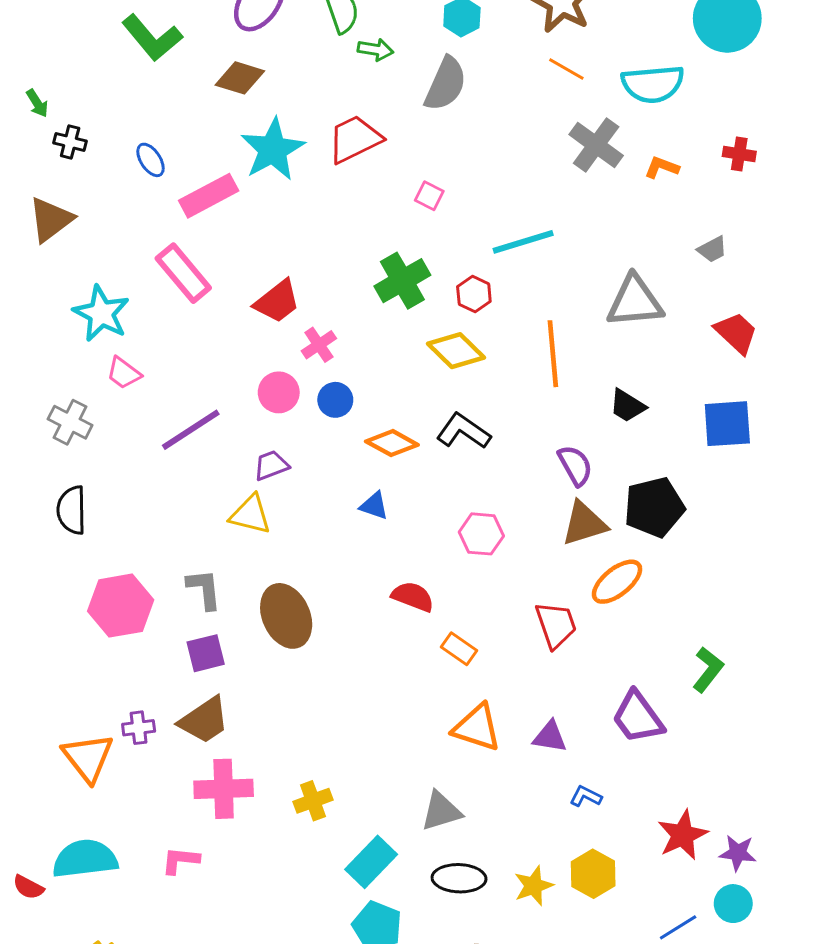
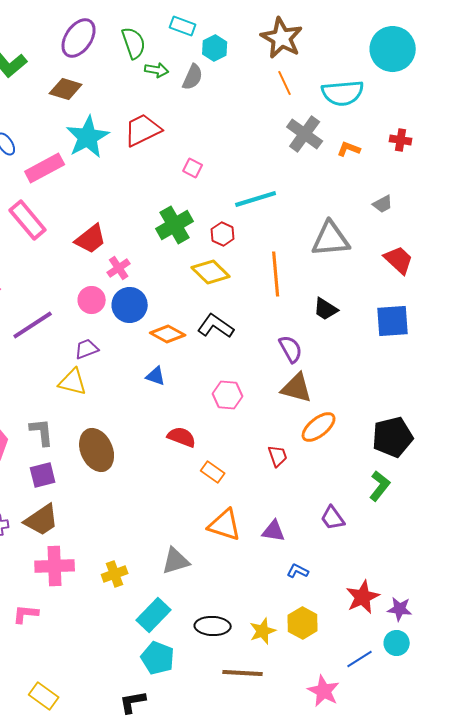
orange line: (566, 69) -> (285, 83), turned 35
gray semicircle: (446, 84) -> (193, 77), moved, size x0.7
blue circle: (335, 400) -> (130, 305), size x1.5
black pentagon: (654, 507) -> (393, 437), moved
brown triangle: (584, 524) -> (297, 388), turned 32
red trapezoid: (556, 625) -> (278, 456), size x0.7
purple trapezoid: (638, 717) -> (333, 518), size x0.7
gray triangle: (441, 811) -> (176, 561), moved

